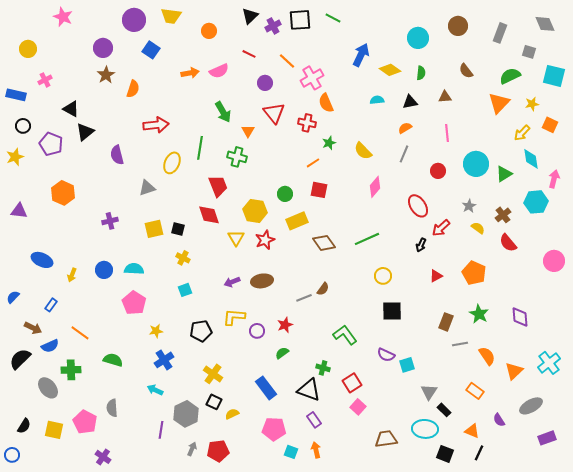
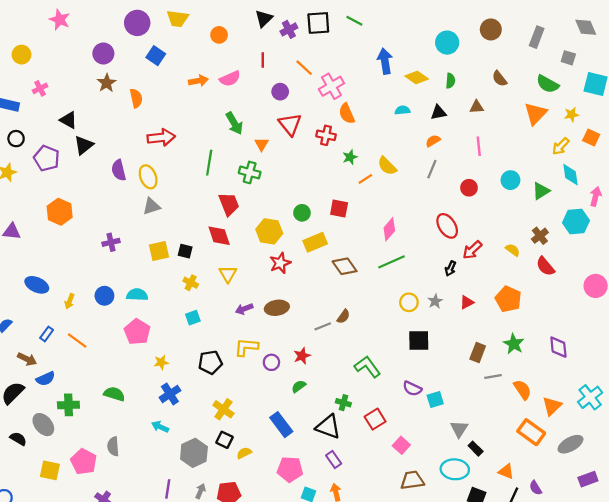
red line: (249, 54) -> (263, 60), turned 64
blue arrow: (361, 55) -> (385, 61), turned -35
green semicircle: (510, 76) -> (548, 84), turned -125
orange semicircle: (133, 89) -> (136, 98), turned -30
yellow ellipse: (172, 163) -> (148, 177), moved, turned -45
orange line: (313, 163) -> (365, 179), moved
cyan circle: (476, 164) -> (510, 180), size x0.7
pink diamond: (375, 187) -> (389, 229), moved
gray star: (469, 206) -> (435, 301), moved
yellow triangle: (236, 238) -> (228, 274), moved
orange line: (80, 333) -> (77, 341), moved
orange rectangle: (475, 391) -> (531, 432), moved, size x1.4
pink square: (358, 407) -> (401, 445), moved
purple semicircle: (499, 420) -> (536, 488), moved
black semicircle: (24, 426) -> (18, 439), moved, turned -91
purple line: (161, 430) -> (168, 489), moved

